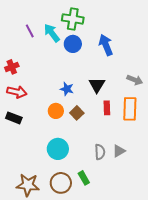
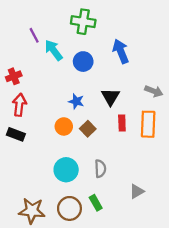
cyan arrow: (52, 33) -> (54, 50), moved
blue circle: (73, 44) -> (83, 62), moved
red arrow: (17, 92) -> (19, 105), turned -96
gray triangle: (119, 151) -> (137, 191), moved
gray semicircle: (100, 152) -> (100, 169), moved

